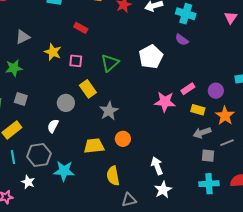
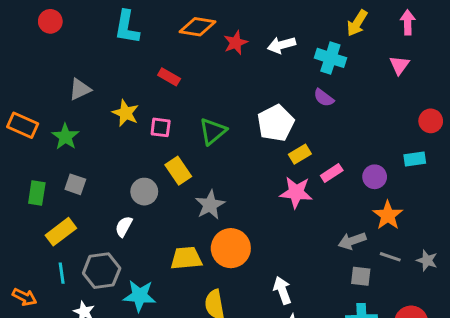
green star: (14, 68) -> (65, 137), turned -30
yellow rectangle: (198, 110) -> (300, 154), moved, turned -48
orange circle: (123, 139) -> (231, 248), size x1.6
gray line: (227, 143) -> (390, 257), turned 40

